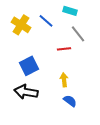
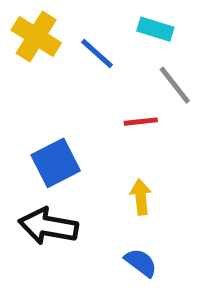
yellow cross: (21, 25) -> (36, 36), moved
blue semicircle: (70, 101) -> (141, 263), moved

